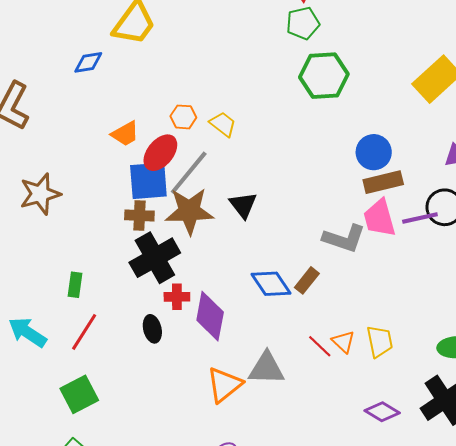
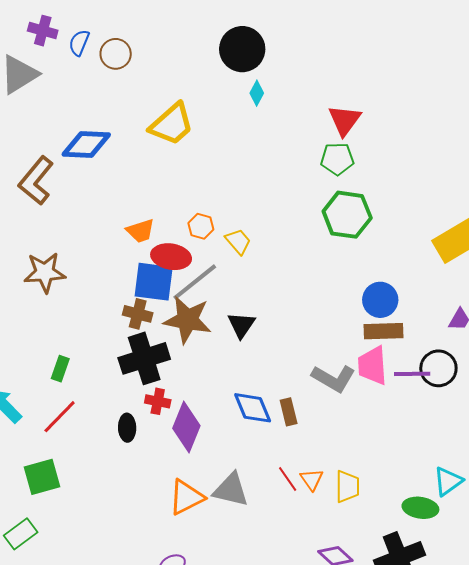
blue diamond: (88, 62) -> (86, 144), moved, size x1.6
red ellipse: (160, 153) -> (171, 257), turned 48
brown rectangle: (307, 280) -> (289, 412), turned -64

